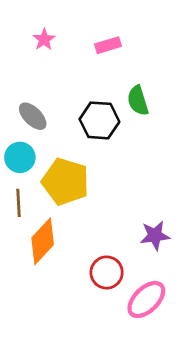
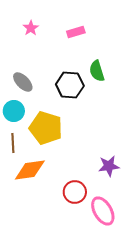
orange diamond: (43, 241) -> (30, 170), turned 40
pink ellipse: (146, 299) -> (103, 211), turned -76

